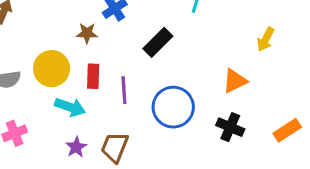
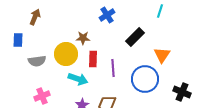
brown star: (87, 33) -> (83, 38), moved
orange triangle: (235, 81) -> (162, 55), moved, turned -30

